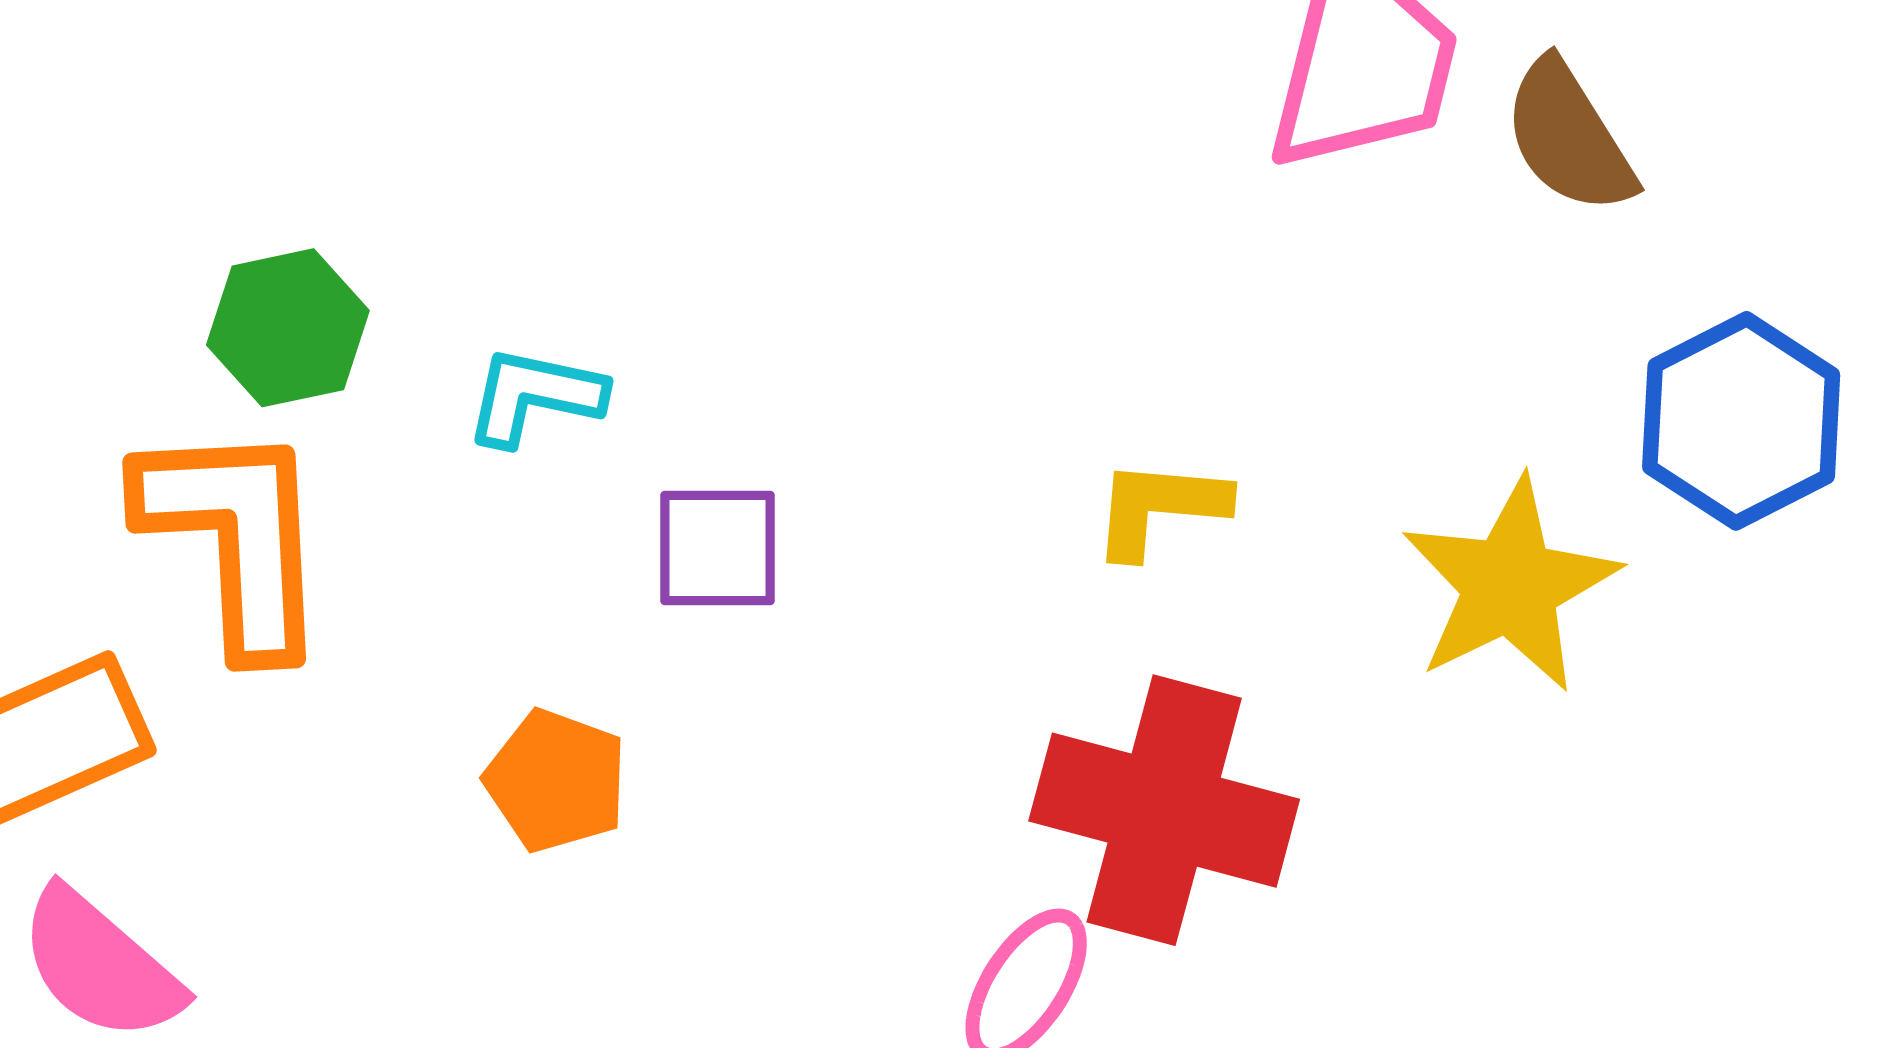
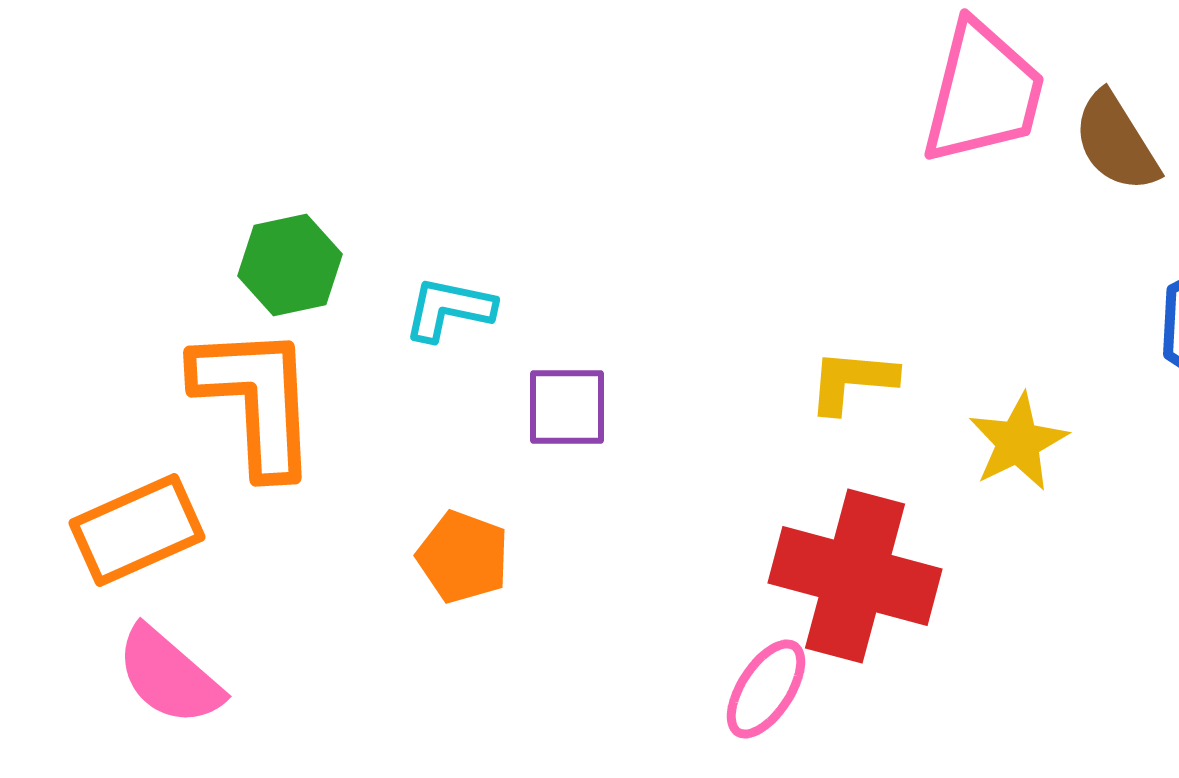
yellow star: (1510, 585) -> (1018, 442), moved, size x0.7

